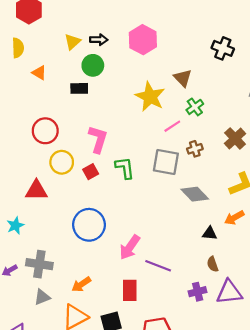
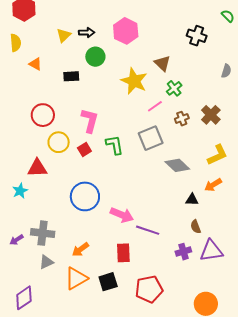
green circle: (93, 65) -> (95, 57), moved
brown cross: (195, 149) -> (182, 119), moved
gray square: (166, 162) -> (151, 138), turned -30
cyan star: (15, 225) -> (20, 191), moved
pink arrow: (130, 247) -> (122, 215), turned -100

